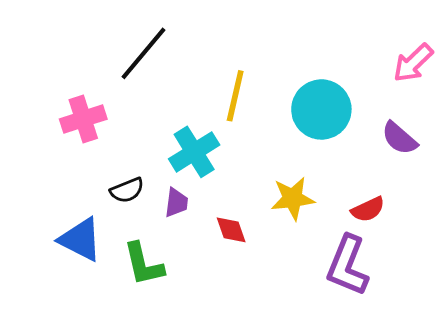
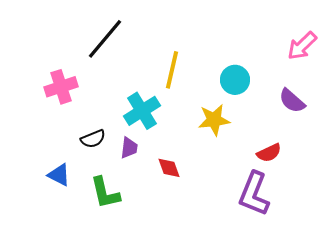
cyan circle: (321, 109) -> (235, 80), size x0.7
yellow star: (293, 198) -> (214, 120), moved
blue triangle: (81, 239) -> (59, 175), size x0.7

